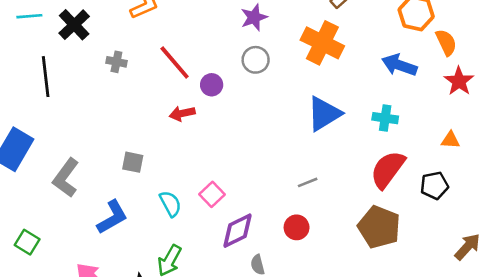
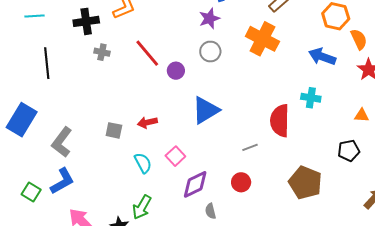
black cross: (74, 25) -> (86, 21), moved, turned 35
red arrow: (182, 113) -> (147, 122), moved
blue triangle: (324, 114) -> (206, 110), moved
red semicircle: (388, 169) -> (280, 121), moved, turned -36
blue L-shape: (112, 217) -> (62, 181), moved

